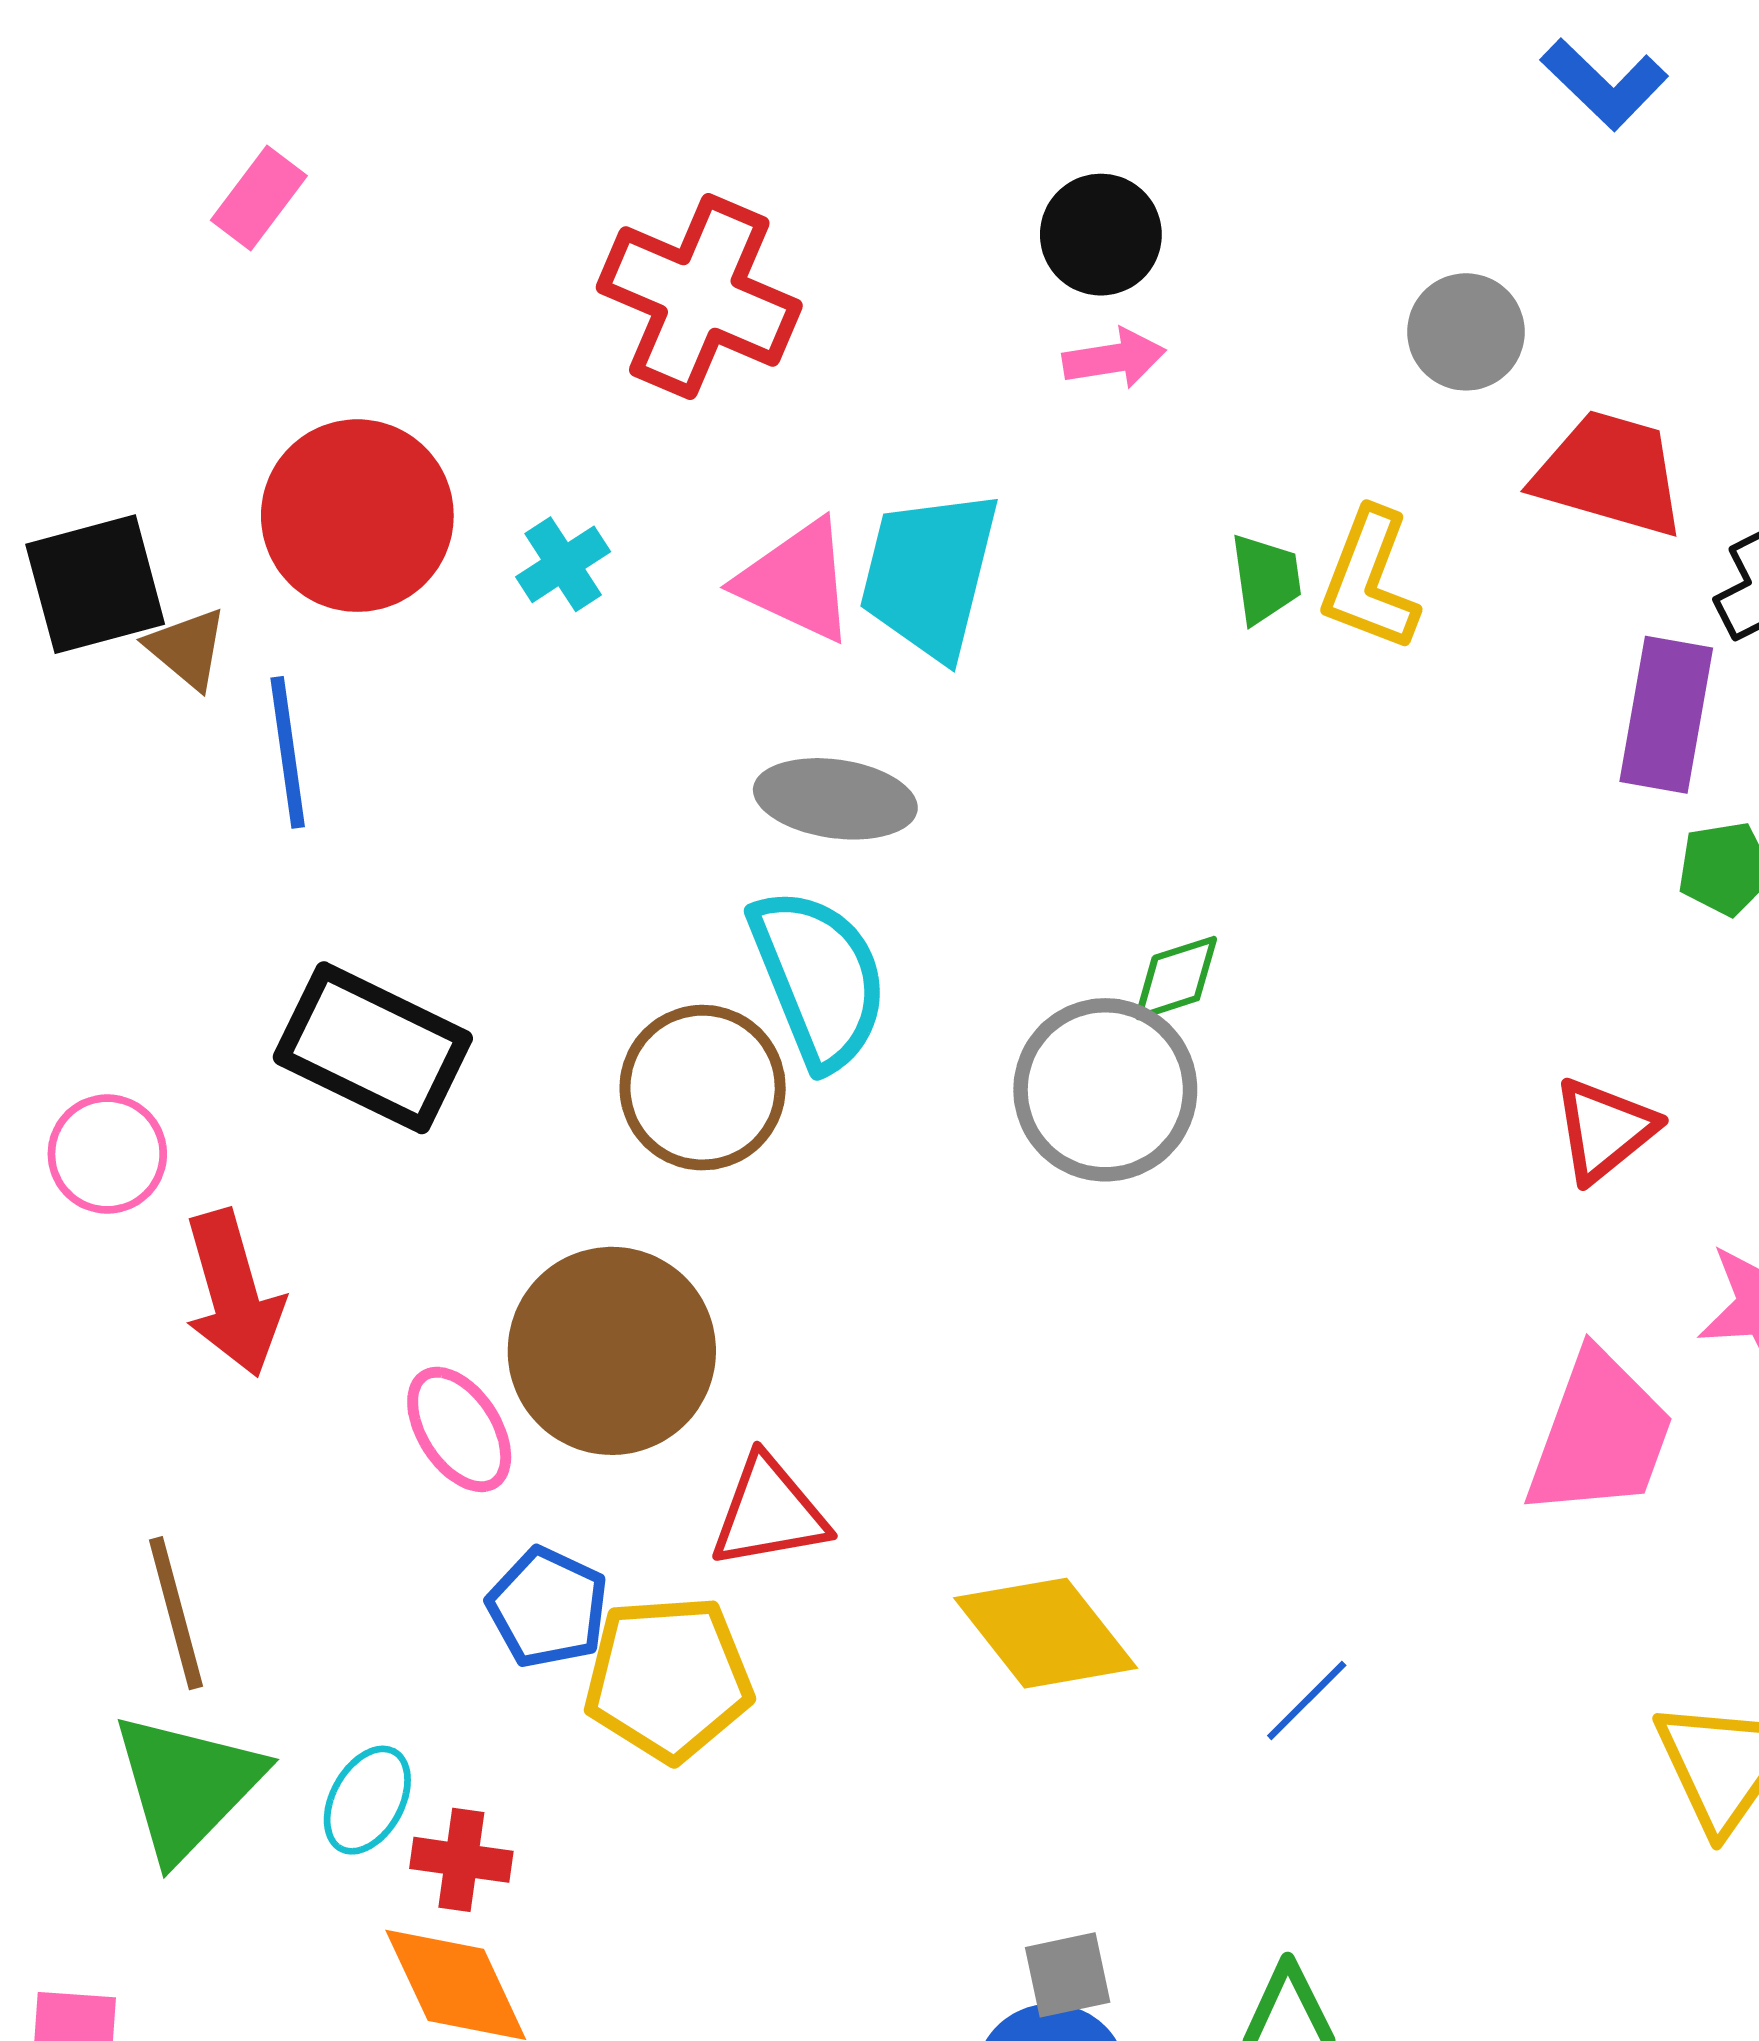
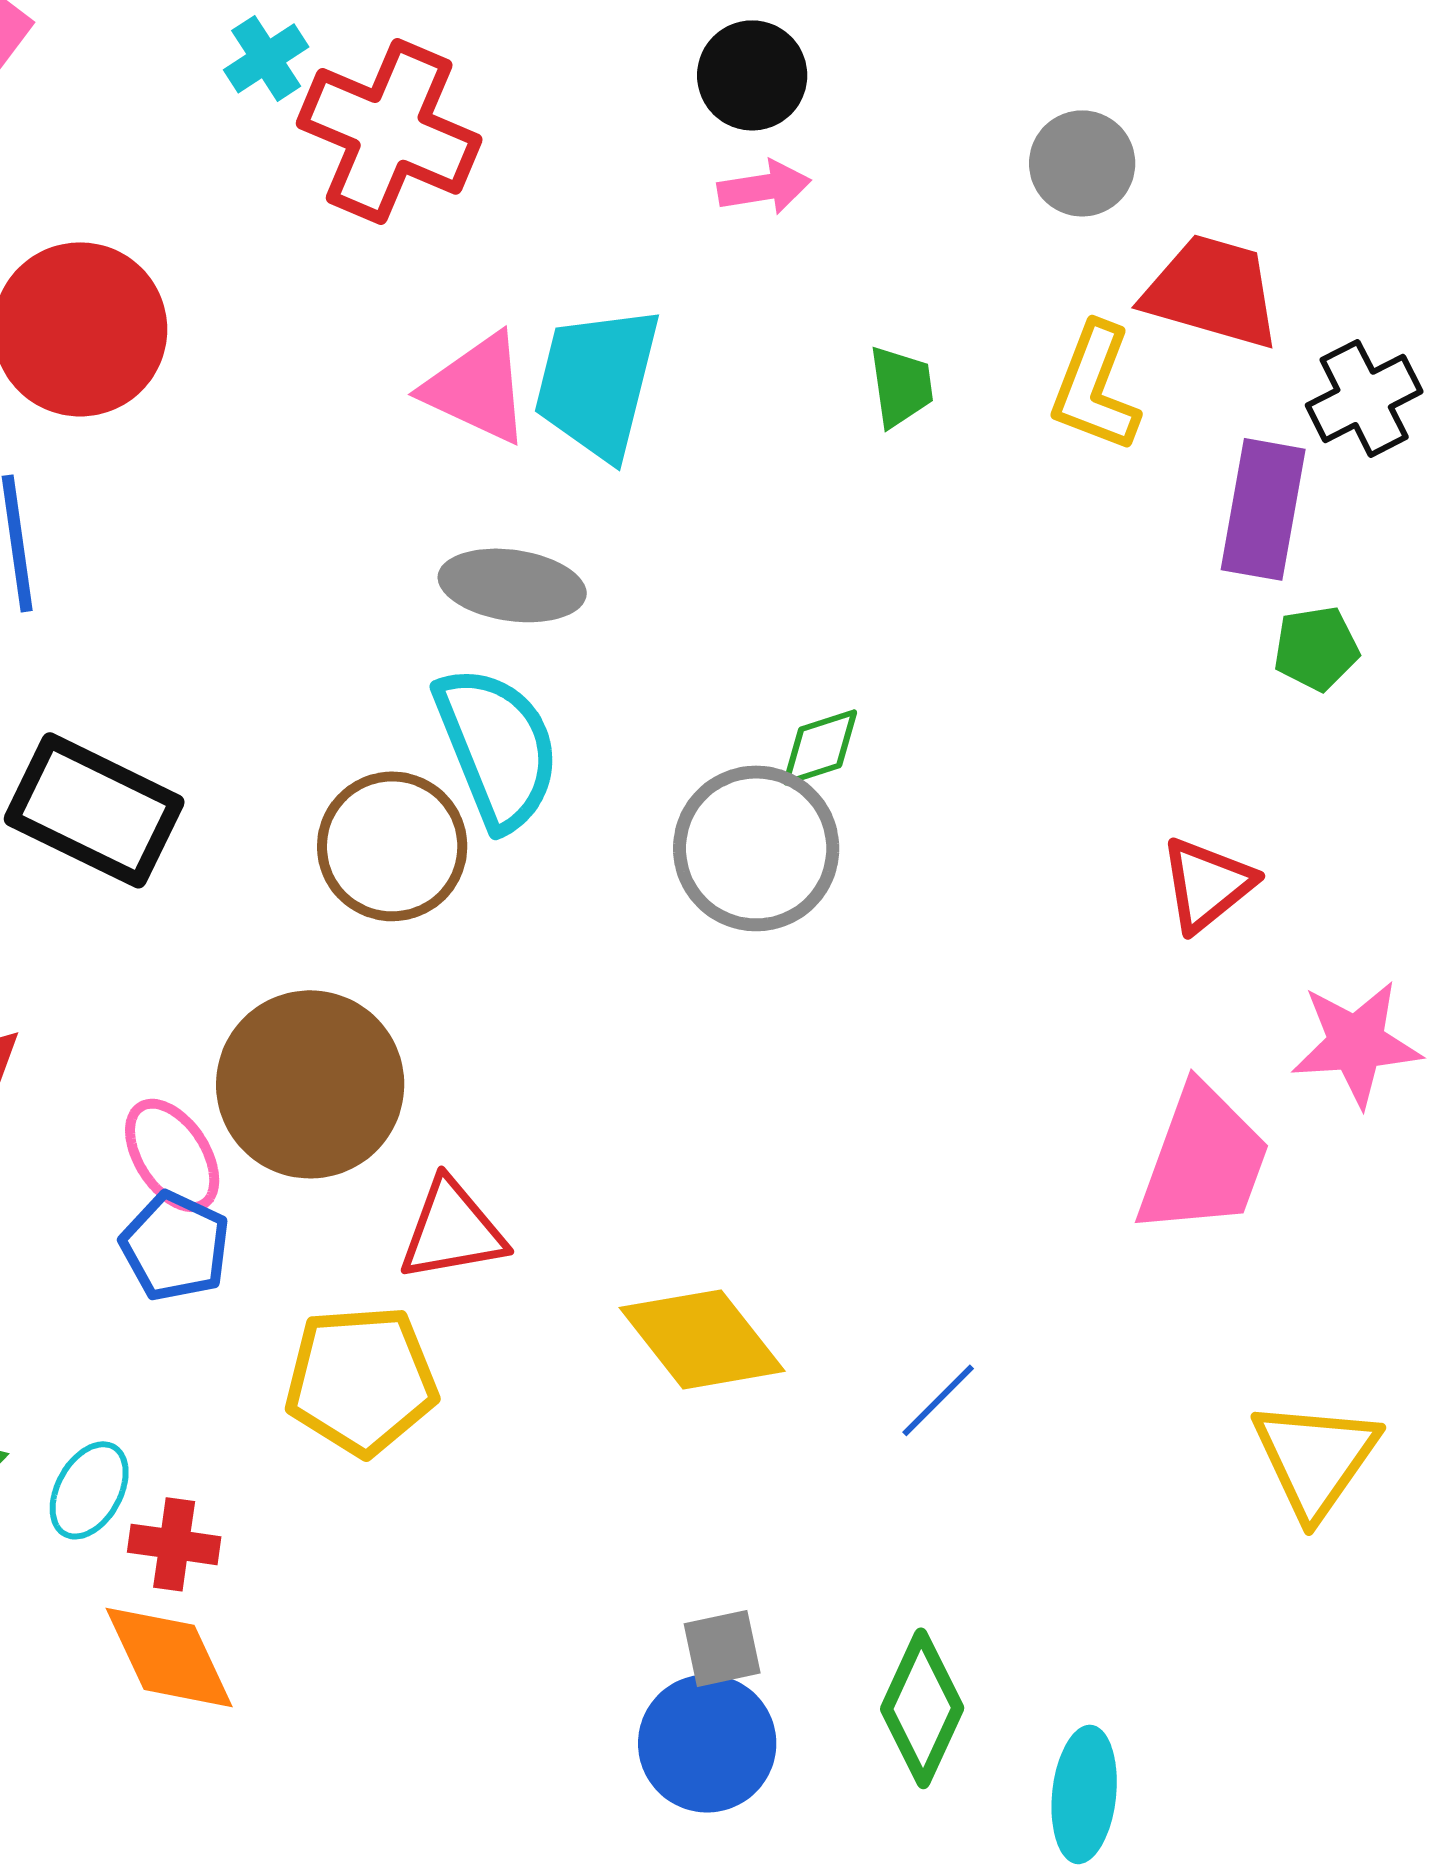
cyan cross: (563, 564) -> (266, 58), moved
yellow L-shape: (1370, 580) -> (1095, 387), moved
blue pentagon: (548, 1608) -> (175, 1246), moved

